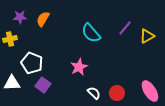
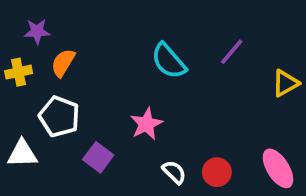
orange semicircle: (43, 19) -> (63, 63), moved
yellow triangle: (147, 36) -> (285, 83), moved
purple square: (43, 85) -> (98, 157), moved

